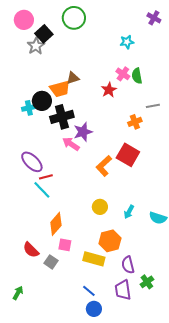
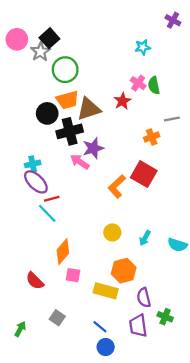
green circle: (74, 18) -> (65, 70), moved
pink circle: (24, 20) -> (17, 39), moved
brown triangle: (73, 78) -> (89, 109), moved, size x1.6
cyan cross: (29, 108) -> (33, 164), moved
gray square: (51, 262) -> (57, 318), moved
green cross: (147, 282) -> (165, 317), turned -32

